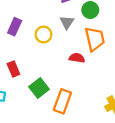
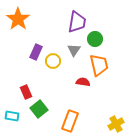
purple rectangle: (15, 27) -> (36, 52), moved
green square: (39, 88) -> (39, 109), moved

